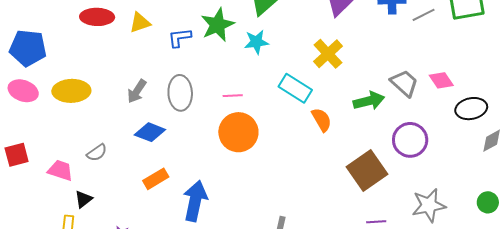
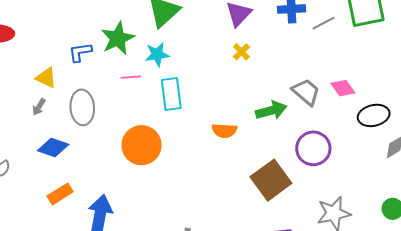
yellow triangle: (140, 23) -> (46, 78), moved, turned 45
yellow cross: (328, 54) -> (241, 52), moved, size x0.6
cyan rectangle: (295, 88) -> (171, 94), moved, turned 52
gray arrow: (137, 91) -> (39, 107), size x0.7
pink line: (233, 96) -> (131, 77), moved
orange semicircle: (322, 120) -> (224, 131), turned 125

